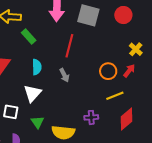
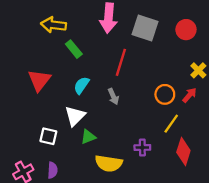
cyan semicircle: (37, 67) -> (81, 85), turned -147
yellow line: (115, 96) -> (171, 124), turned -36
red diamond: (126, 119) -> (183, 151), turned -35
green triangle: (37, 122) -> (88, 137), moved, turned 40

